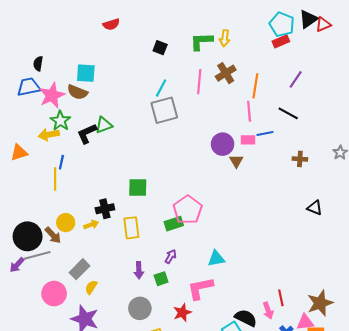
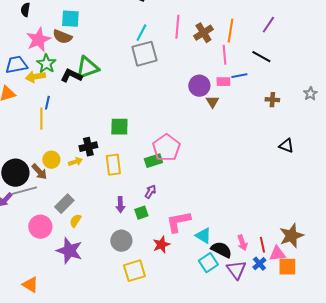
brown cross: (226, 73) -> (203, 33), moved
blue trapezoid: (29, 87) -> (16, 65), moved
green triangle: (104, 125) -> (87, 68), size x1.4
black L-shape: (87, 134) -> (71, 76), turned 50
cyan triangle: (216, 259) -> (203, 236), moved, turned 42
red line: (281, 298) -> (262, 245), moved

